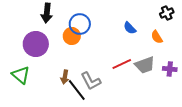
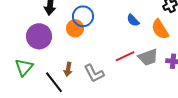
orange semicircle: (157, 37) -> (160, 29), size x1.5
green triangle: (21, 75) -> (24, 67), turned 30
black line: (77, 90) -> (54, 82), moved

